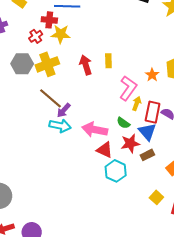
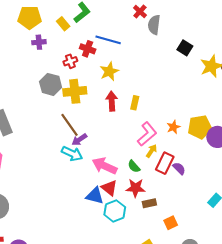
yellow star: (61, 34) -> (109, 71), moved, turned 30
blue triangle: (147, 132) -> (95, 196), moved, turned -48

